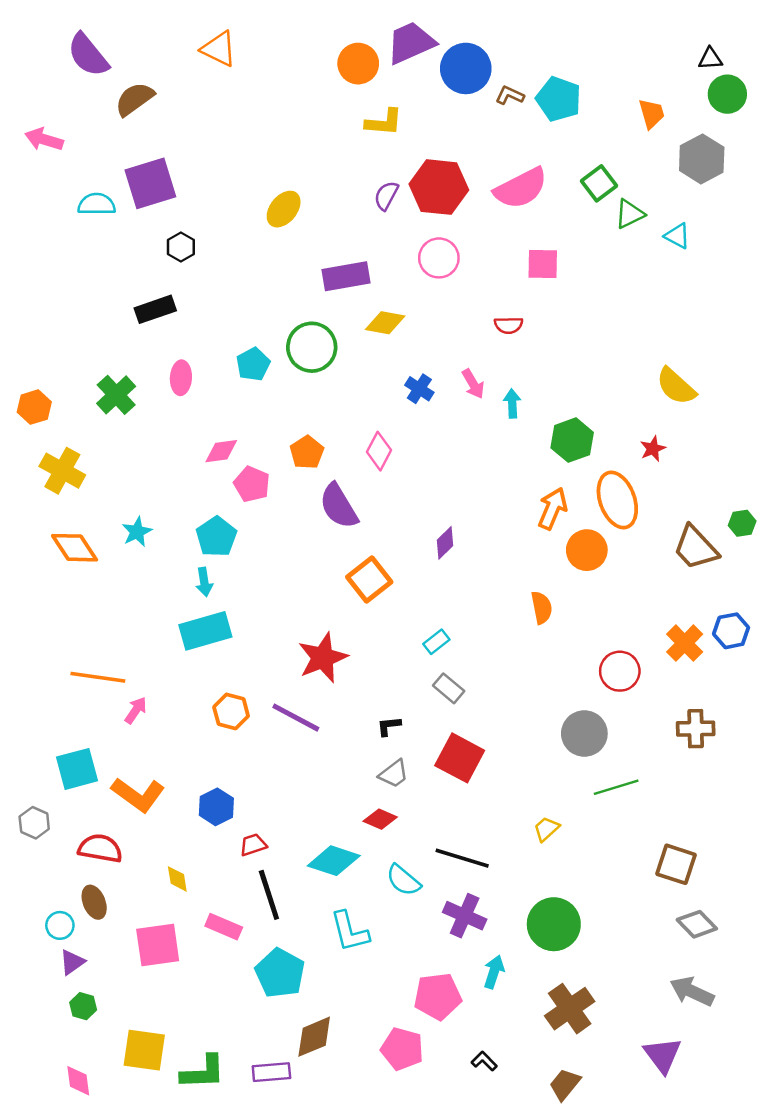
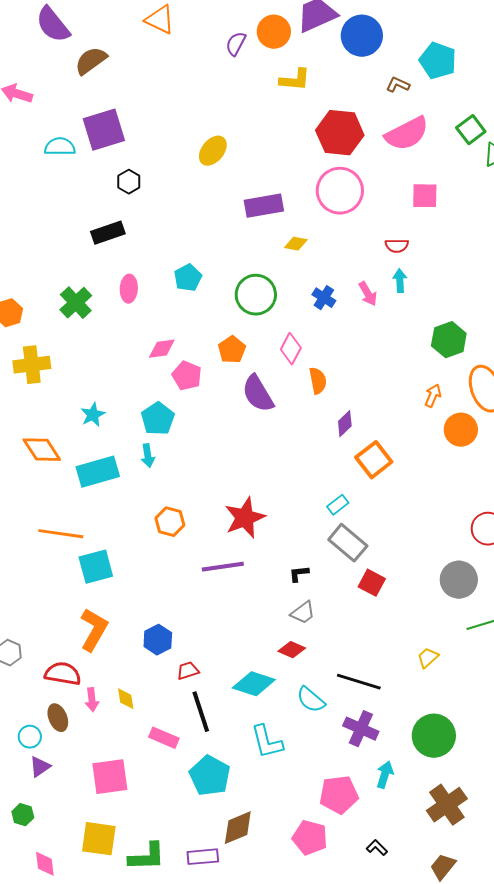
brown L-shape: (510, 95) -> (398, 85), moved
purple semicircle: (386, 196) -> (236, 44), moved
pink circle: (439, 258) -> (340, 191), size x1.4
yellow diamond: (385, 323) -> (296, 244), size x0.7
green circle: (312, 347) -> (256, 295), moved
cyan arrow: (512, 403) -> (400, 281), moved
yellow cross: (62, 471) -> (32, 365), turned -36
orange arrow: (553, 509) -> (433, 396), size x0.7
orange diamond: (75, 548) -> (42, 450), moved
orange square: (369, 579) -> (374, 460), moved
orange semicircle: (542, 608) -> (318, 381), moved
cyan rectangle: (205, 631) -> (98, 472), moved
gray rectangle: (449, 688) -> (348, 543), size x1.5
pink arrow: (136, 710) -> (92, 700), moved, turned 140
orange hexagon: (231, 711) -> (170, 522), moved
purple line: (296, 718) -> (223, 567), turned -36
red square: (460, 758) -> (372, 583), moved, size x0.7
cyan square: (77, 769) -> (96, 567), moved
orange L-shape: (138, 795) -> (94, 630), turned -96
pink square: (158, 945) -> (110, 777), moved
green hexagon: (83, 1006) -> (23, 815), moved

